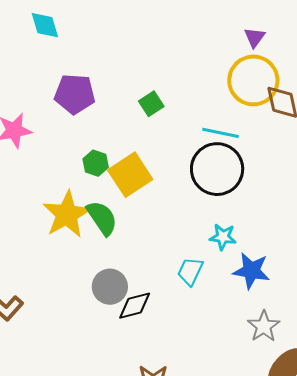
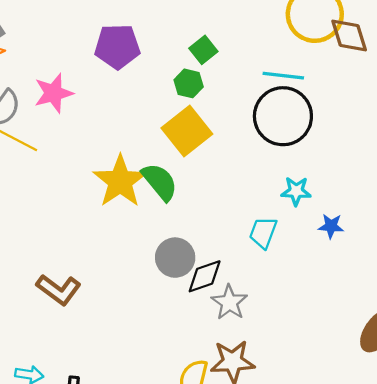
green hexagon: (96, 163) -> (189, 83), moved
blue star: (251, 271) -> (331, 226), size x0.6
gray star: (264, 326) -> (229, 302), moved

